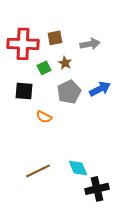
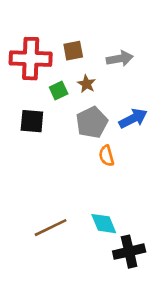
orange semicircle: (44, 117) -> (106, 156), moved, turned 49

